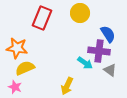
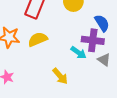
yellow semicircle: (25, 68) -> (38, 39), moved
yellow arrow: (67, 86) -> (60, 76), turned -66

